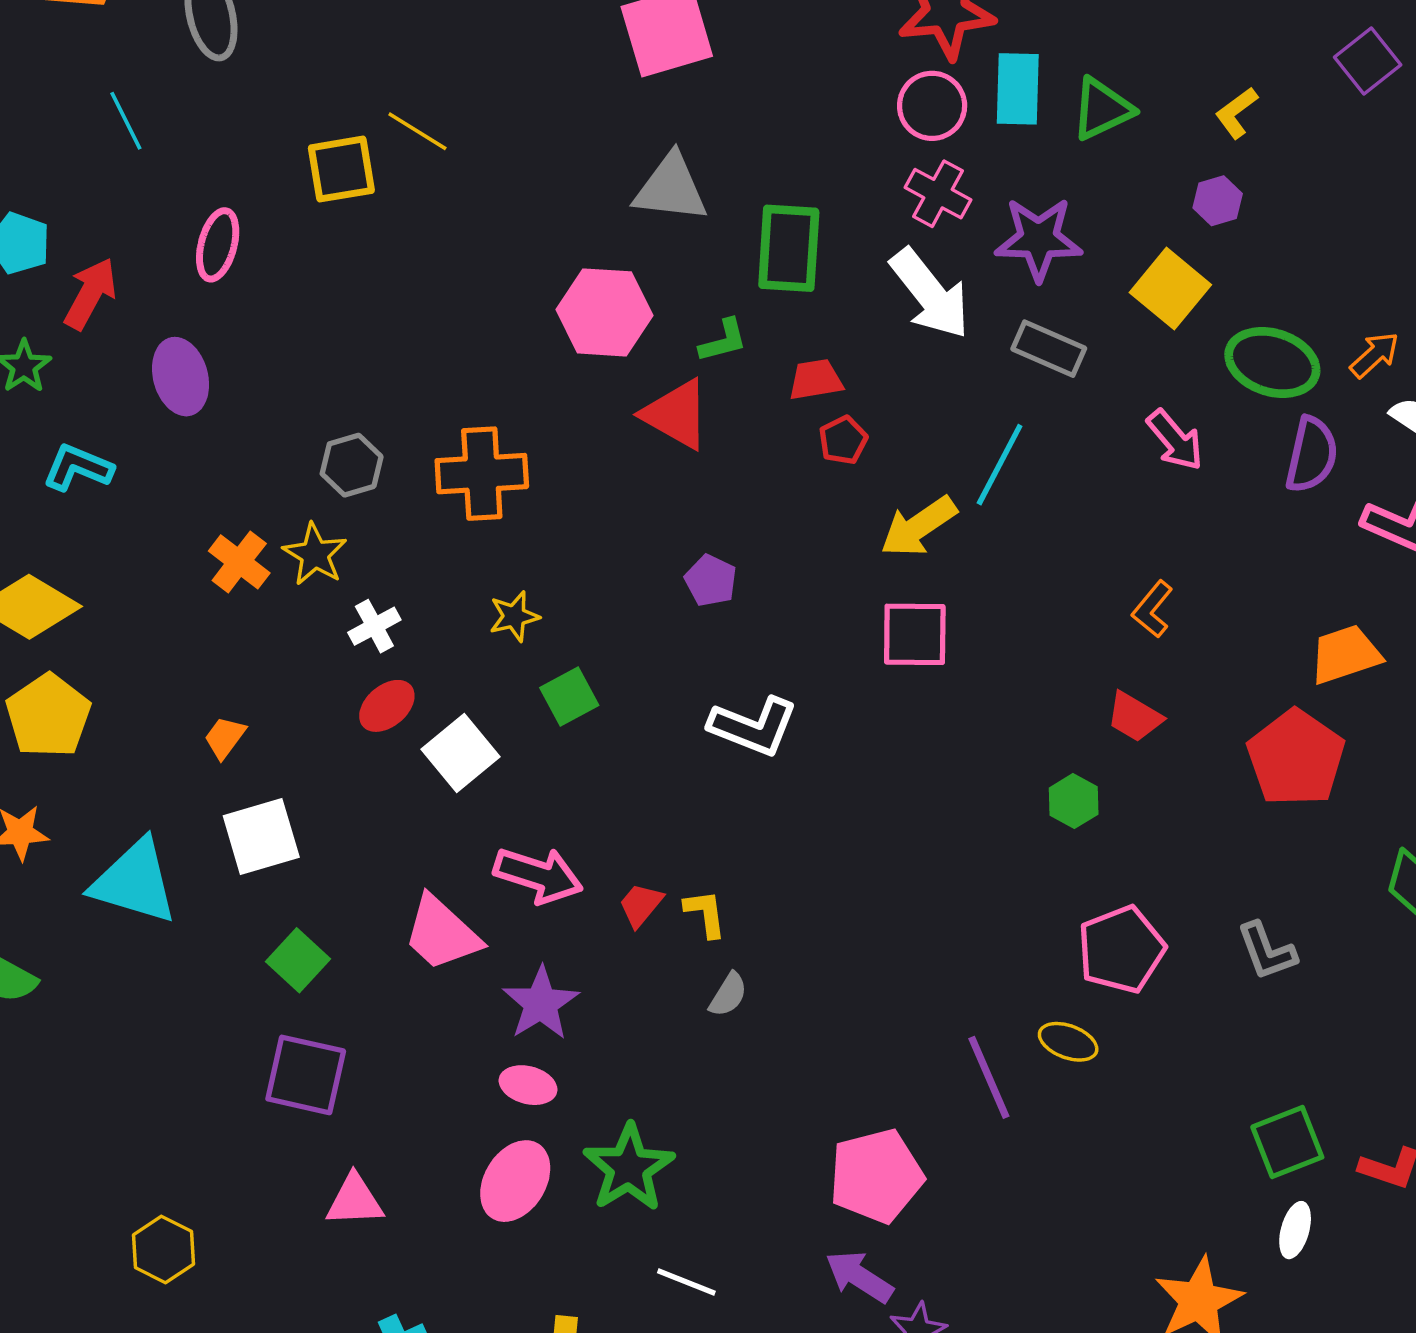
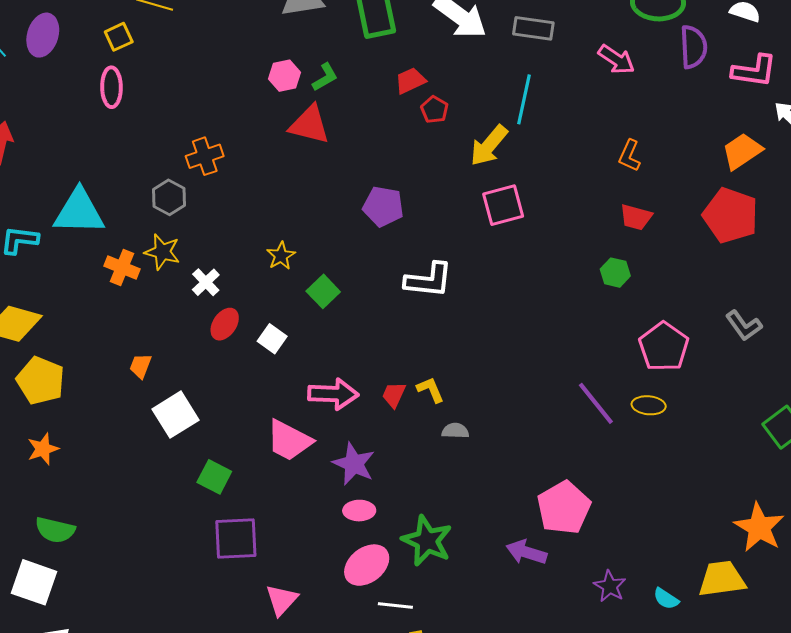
yellow square: (341, 169) -> (119, 37), size x0.7
pink ellipse: (218, 245) -> (111, 87), moved
pink hexagon: (604, 312) -> (285, 76), size x0.6
green L-shape: (723, 341) -> (325, 77), moved
purple ellipse: (181, 377) -> (43, 35), moved, turned 48
red triangle: (676, 414) -> (309, 125), moved
orange cross: (482, 474) -> (205, 156), moved, size x0.7
purple pentagon: (711, 580) -> (383, 206), size x1.4
white square: (460, 753) -> (272, 339), size x0.7
cyan triangle: (134, 882) -> (79, 212), moved
gray semicircle: (728, 995) -> (455, 431), turned -104
purple line: (989, 1077) -> (596, 403), moved
pink ellipse: (515, 1181) -> (367, 565), turned 36
pink triangle: (355, 1200) -> (282, 600), turned -30
purple arrow: (859, 1277) -> (526, 552), moved
white line: (686, 1282) -> (395, 605), moved

